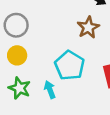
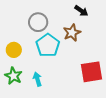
gray circle: (16, 25) -> (38, 22), moved
cyan pentagon: (70, 65) -> (48, 45), moved

